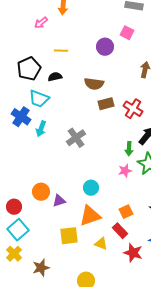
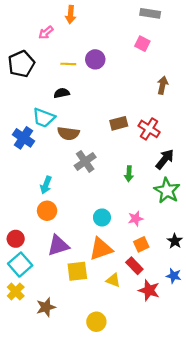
purple circle: (105, 47) -> (95, 59), moved
black pentagon: (29, 69) -> (21, 64), moved
brown semicircle: (94, 84) -> (68, 133), moved
cyan arrow: (41, 129) -> (46, 185), moved
green arrow: (129, 149) -> (129, 174), moved
pink star: (125, 171) -> (136, 219), moved
orange circle: (41, 192) -> (47, 211), moved
purple triangle: (59, 201) -> (58, 245), moved, size x1.5

